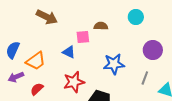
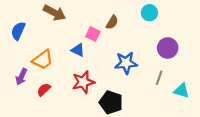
brown semicircle: (101, 26) -> (112, 22), turned 120
pink square: (83, 37) -> (93, 34), turned 32
blue semicircle: (13, 50) -> (18, 31), moved
purple arrow: (16, 77) -> (21, 77), turned -42

